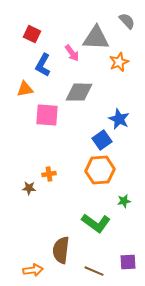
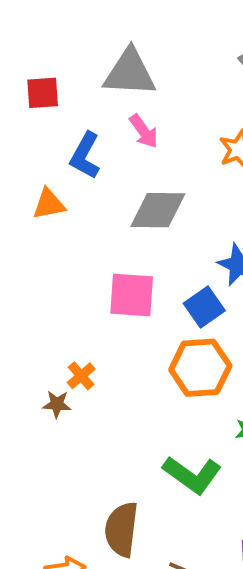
red square: (32, 34) -> (43, 93), moved, turned -30
gray triangle: (96, 38) -> (130, 73), moved
pink square: (47, 115) -> (132, 295), moved
orange cross: (49, 174) -> (81, 376), moved, turned -32

